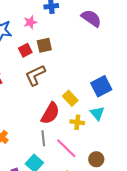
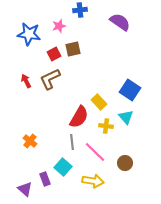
brown L-shape: (35, 75) -> (50, 79), moved
blue square: (101, 86) -> (130, 90), turned -30

